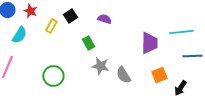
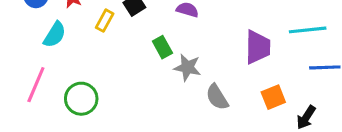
gray star: (100, 66) -> (187, 67), moved
green circle: (53, 76) -> (81, 99), moved

